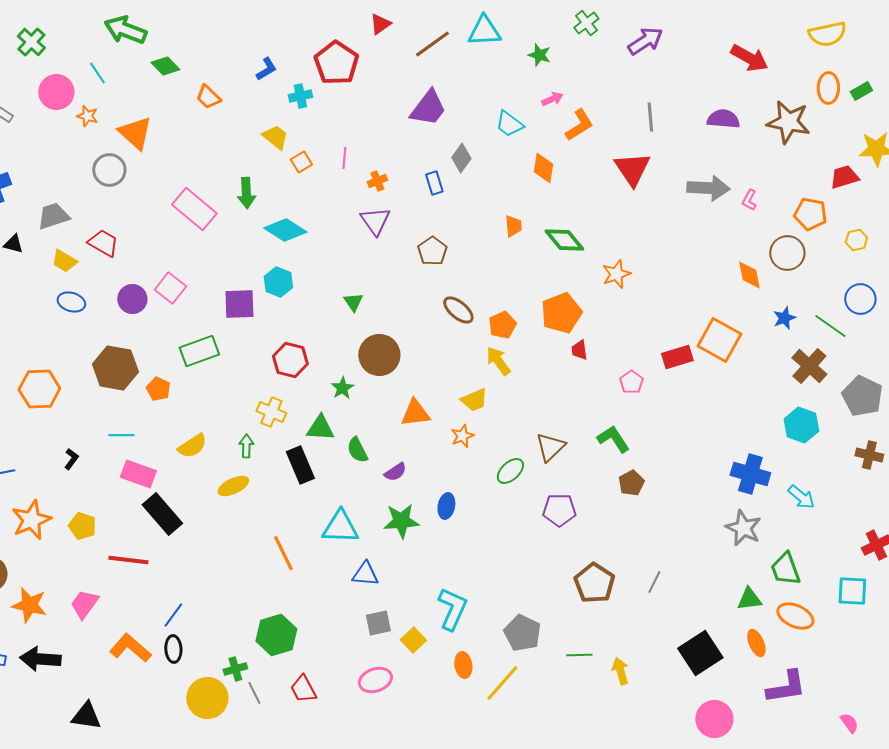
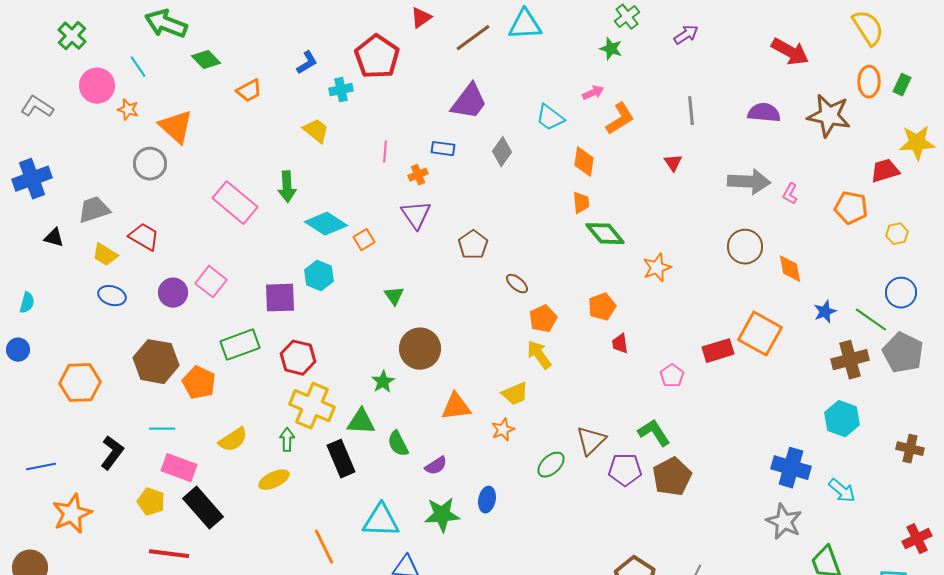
yellow semicircle: (827, 34) -> (868, 28), turned -111
purple arrow: (645, 41) -> (686, 35), size x0.7
green star: (539, 55) -> (611, 49), moved
green rectangle: (861, 91) -> (902, 85), turned -35
orange trapezoid: (208, 97) -> (249, 91), turned -72
orange square: (301, 162) -> (364, 240), moved
red triangle: (632, 169) -> (673, 163), size x0.5
blue rectangle: (434, 183) -> (443, 149), moved, turned -65
orange trapezoid: (513, 226) -> (581, 203), moved
brown circle: (787, 253) -> (745, 247), moved
brown ellipse: (458, 310) -> (517, 284), moved, size x0.7
orange pentagon: (561, 313) -> (602, 307), size x0.7
red hexagon: (290, 360) -> (298, 358), moved
brown cross: (809, 366) -> (850, 360), turned 33
orange pentagon: (158, 389) -> (199, 383), size x1.4
gray pentagon: (862, 396) -> (903, 353), moved
yellow cross: (271, 412) -> (312, 406), size x1.5
black L-shape: (71, 459) -> (112, 453), size x1.6
brown pentagon: (631, 483) -> (672, 477), size x1.5
purple pentagon: (559, 510) -> (625, 470), moved
yellow pentagon: (82, 526) -> (151, 502), moved

